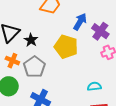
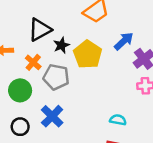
yellow pentagon: (66, 47) -> (88, 54), moved
gray pentagon: (34, 67) -> (56, 77), turned 30

